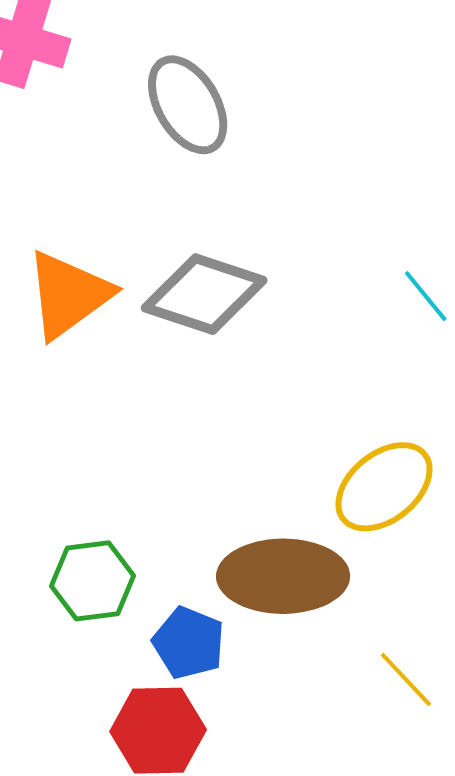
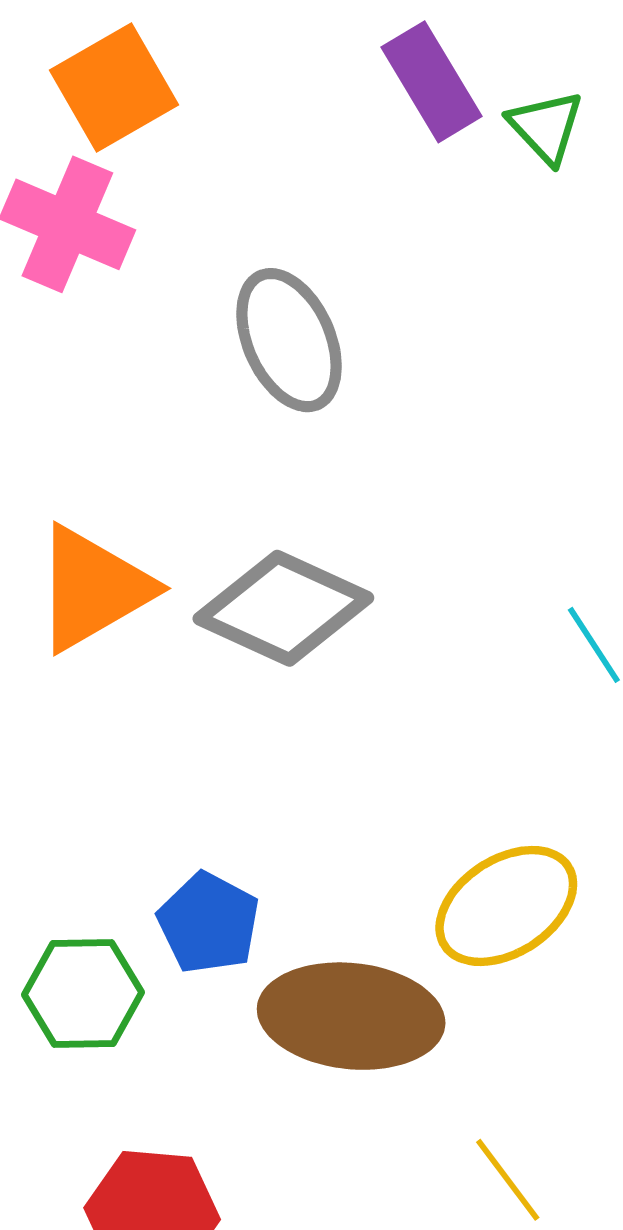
blue pentagon: (189, 643) -> (209, 923), moved

